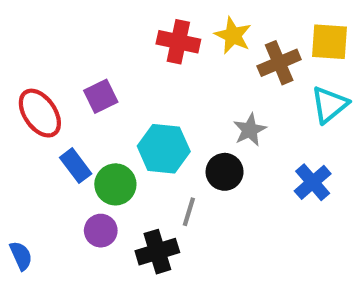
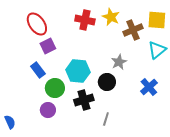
red ellipse: (40, 113) -> (37, 24), moved
blue rectangle: (76, 166) -> (38, 70), moved
gray line: (189, 212) -> (106, 119), moved
black cross: (157, 252) -> (84, 100), moved

